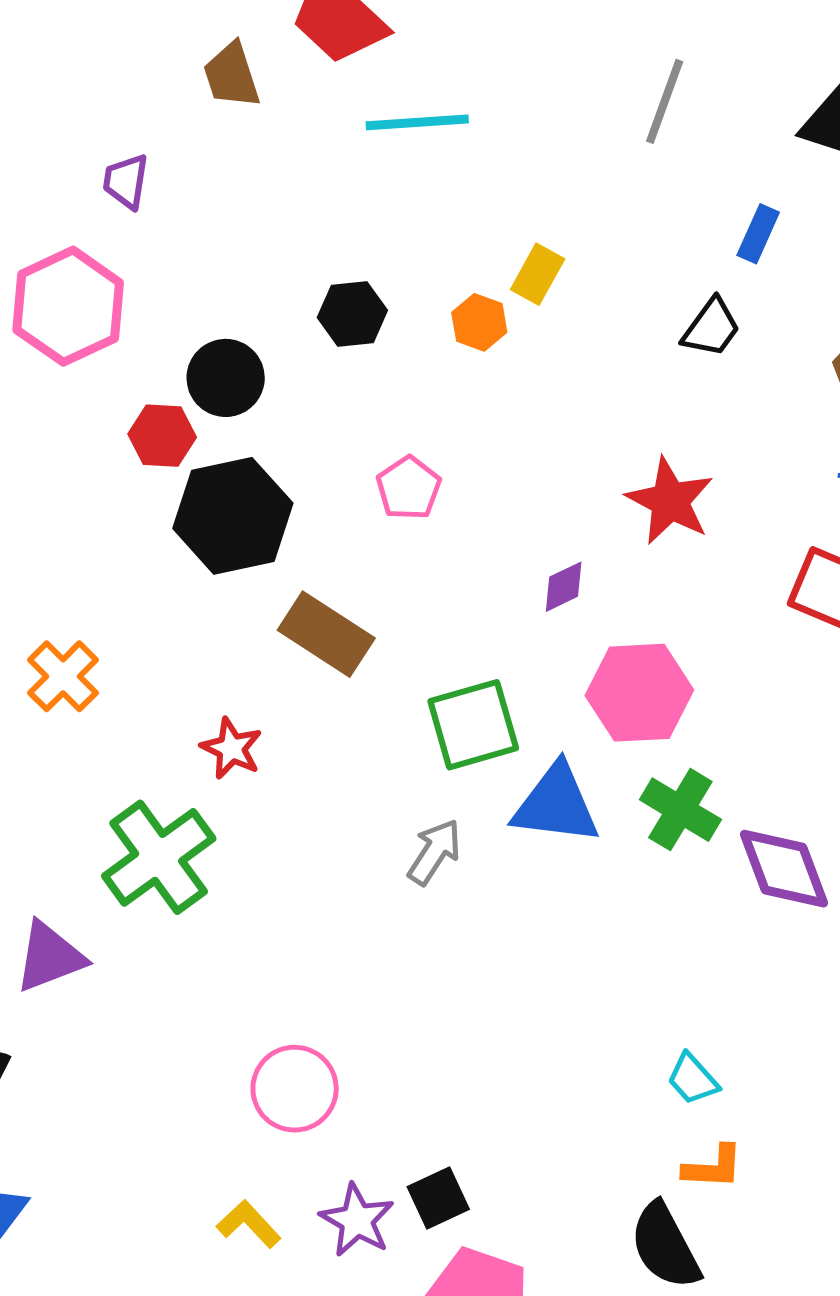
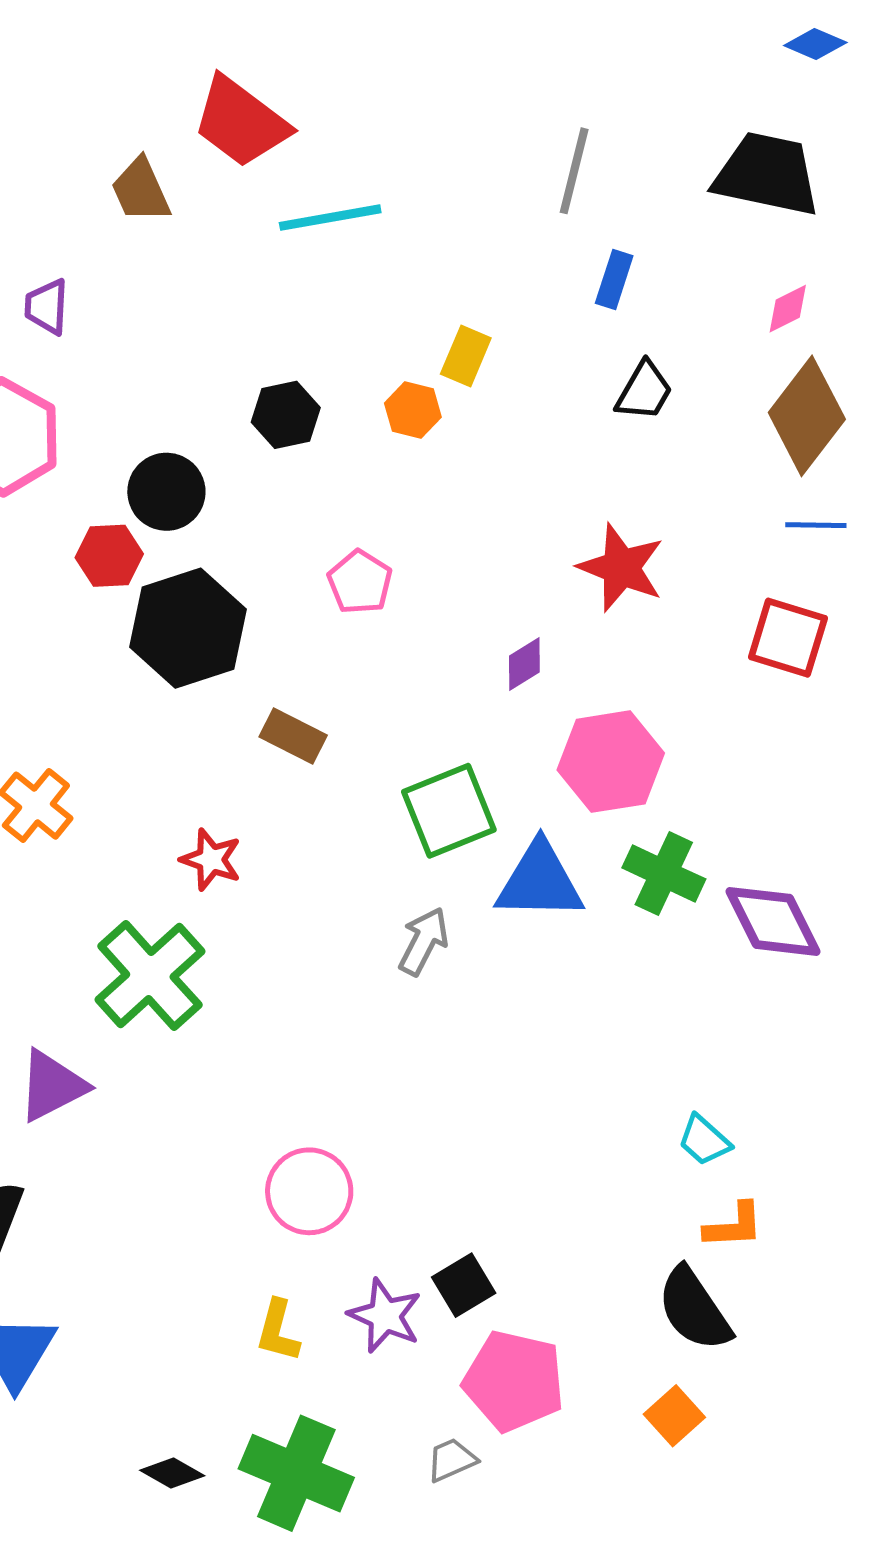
blue rectangle: (758, 234) -> (614, 280), moved
brown rectangle: (326, 634) -> (293, 736), size x0.7
yellow L-shape: (249, 1224) -> (278, 1331), turned -116

